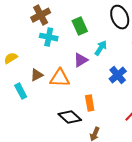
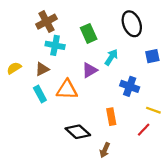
brown triangle: (37, 75) -> (42, 69), moved
blue cross: (118, 75) -> (130, 86), turned -30
cyan rectangle: (21, 91) -> (40, 94), moved
orange rectangle: (90, 103) -> (111, 117), moved

